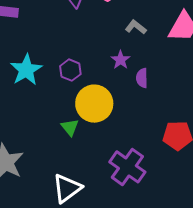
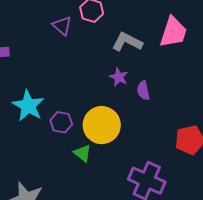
gray L-shape: (136, 27) -> (127, 42), size x1.4
purple hexagon: (70, 70) -> (61, 122), moved

